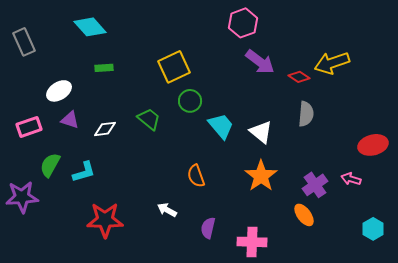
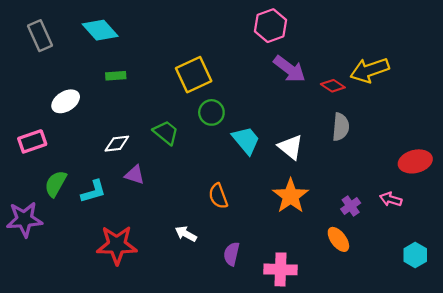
gray rectangle: (24, 42) -> (40, 36), moved
purple triangle: (70, 120) -> (135, 175), moved
purple cross: (315, 185) -> (351, 206), size x0.7

